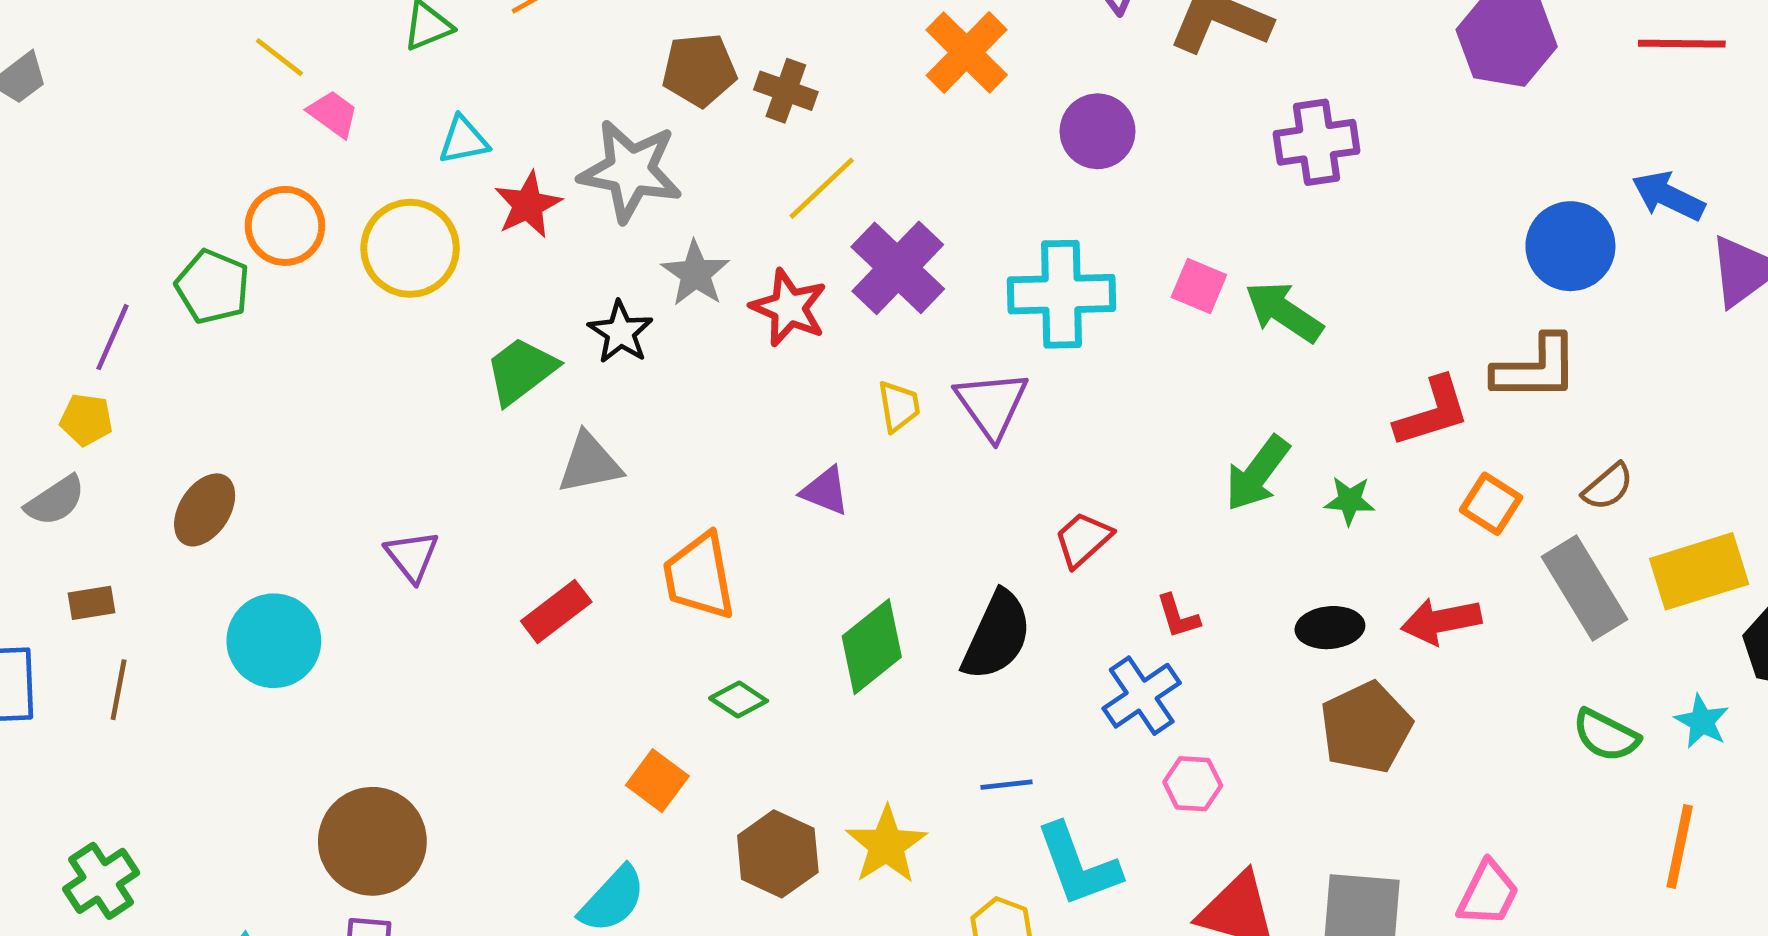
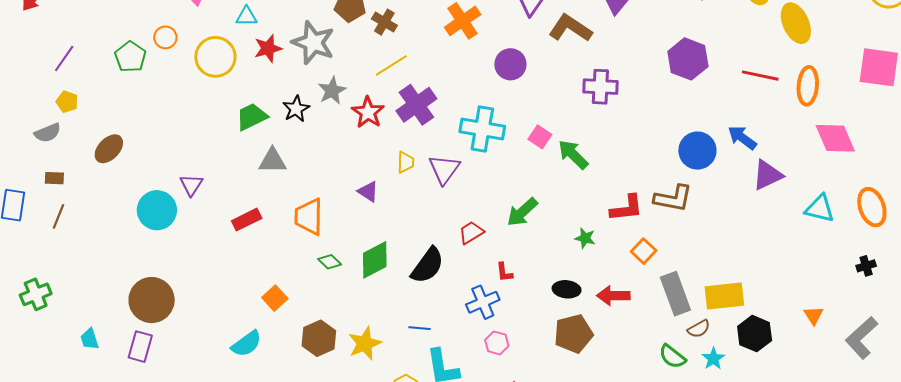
orange circle: (285, 226) -> (165, 37), size x0.7
purple line: (113, 337) -> (64, 58), moved
green arrow: (1257, 473) -> (522, 212), moved
brown semicircle: (1608, 487) -> (699, 329), moved
cyan circle: (274, 641) -> (157, 210), moved
green diamond: (739, 700) -> (330, 262), moved

